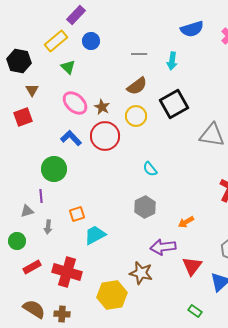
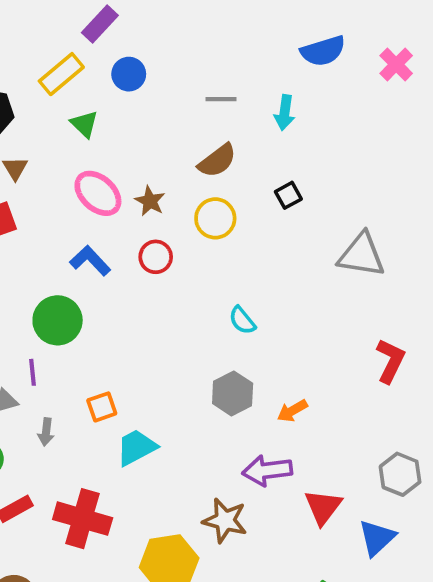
black square: (174, 104) -> (288, 195), size x0.5
red circle: (105, 136) -> (156, 257), size x0.6
orange arrow: (186, 222) -> (292, 411), moved

